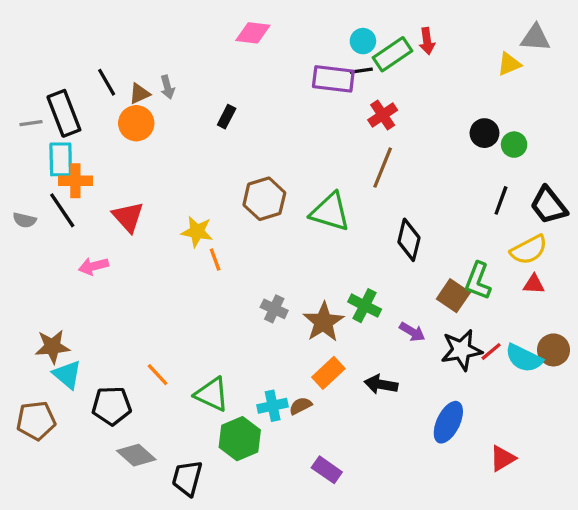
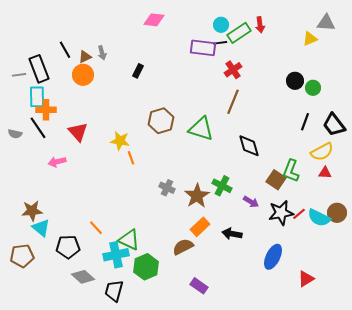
black diamond: (409, 240) -> (249, 146), turned -30
cyan cross: (273, 406) -> (116, 255), moved, size x1.4
brown semicircle: (300, 406) -> (183, 247), size x1.5

